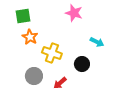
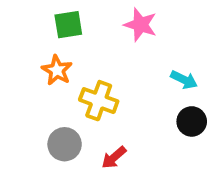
green square: (23, 16) -> (68, 25), moved
black circle: (82, 64) -> (192, 121), moved

